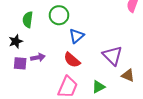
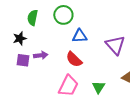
blue triangle: (77, 36) -> (80, 36), turned 35
purple triangle: (112, 56) -> (115, 45), moved
green triangle: (98, 87) -> (99, 87), turned -32

